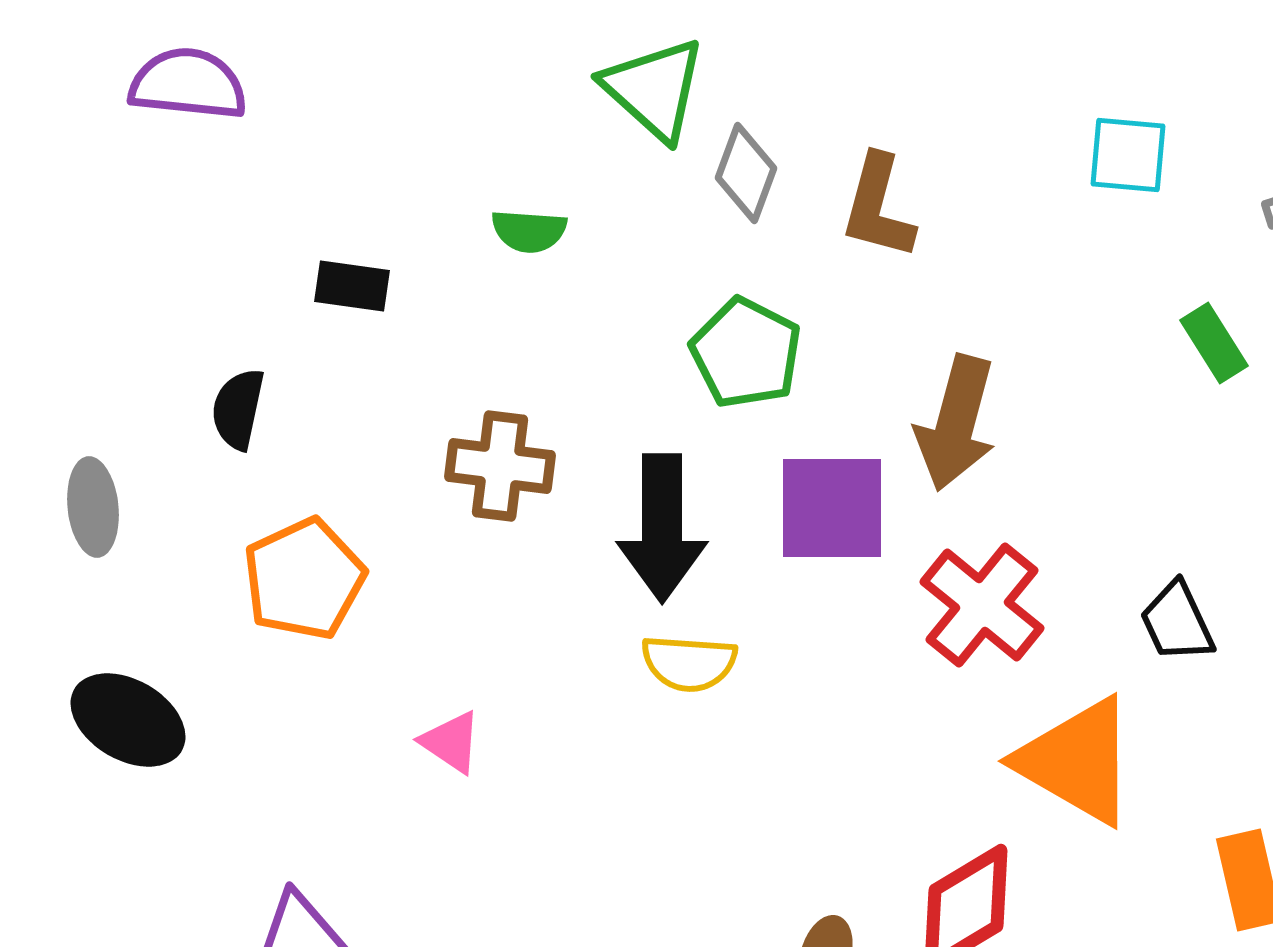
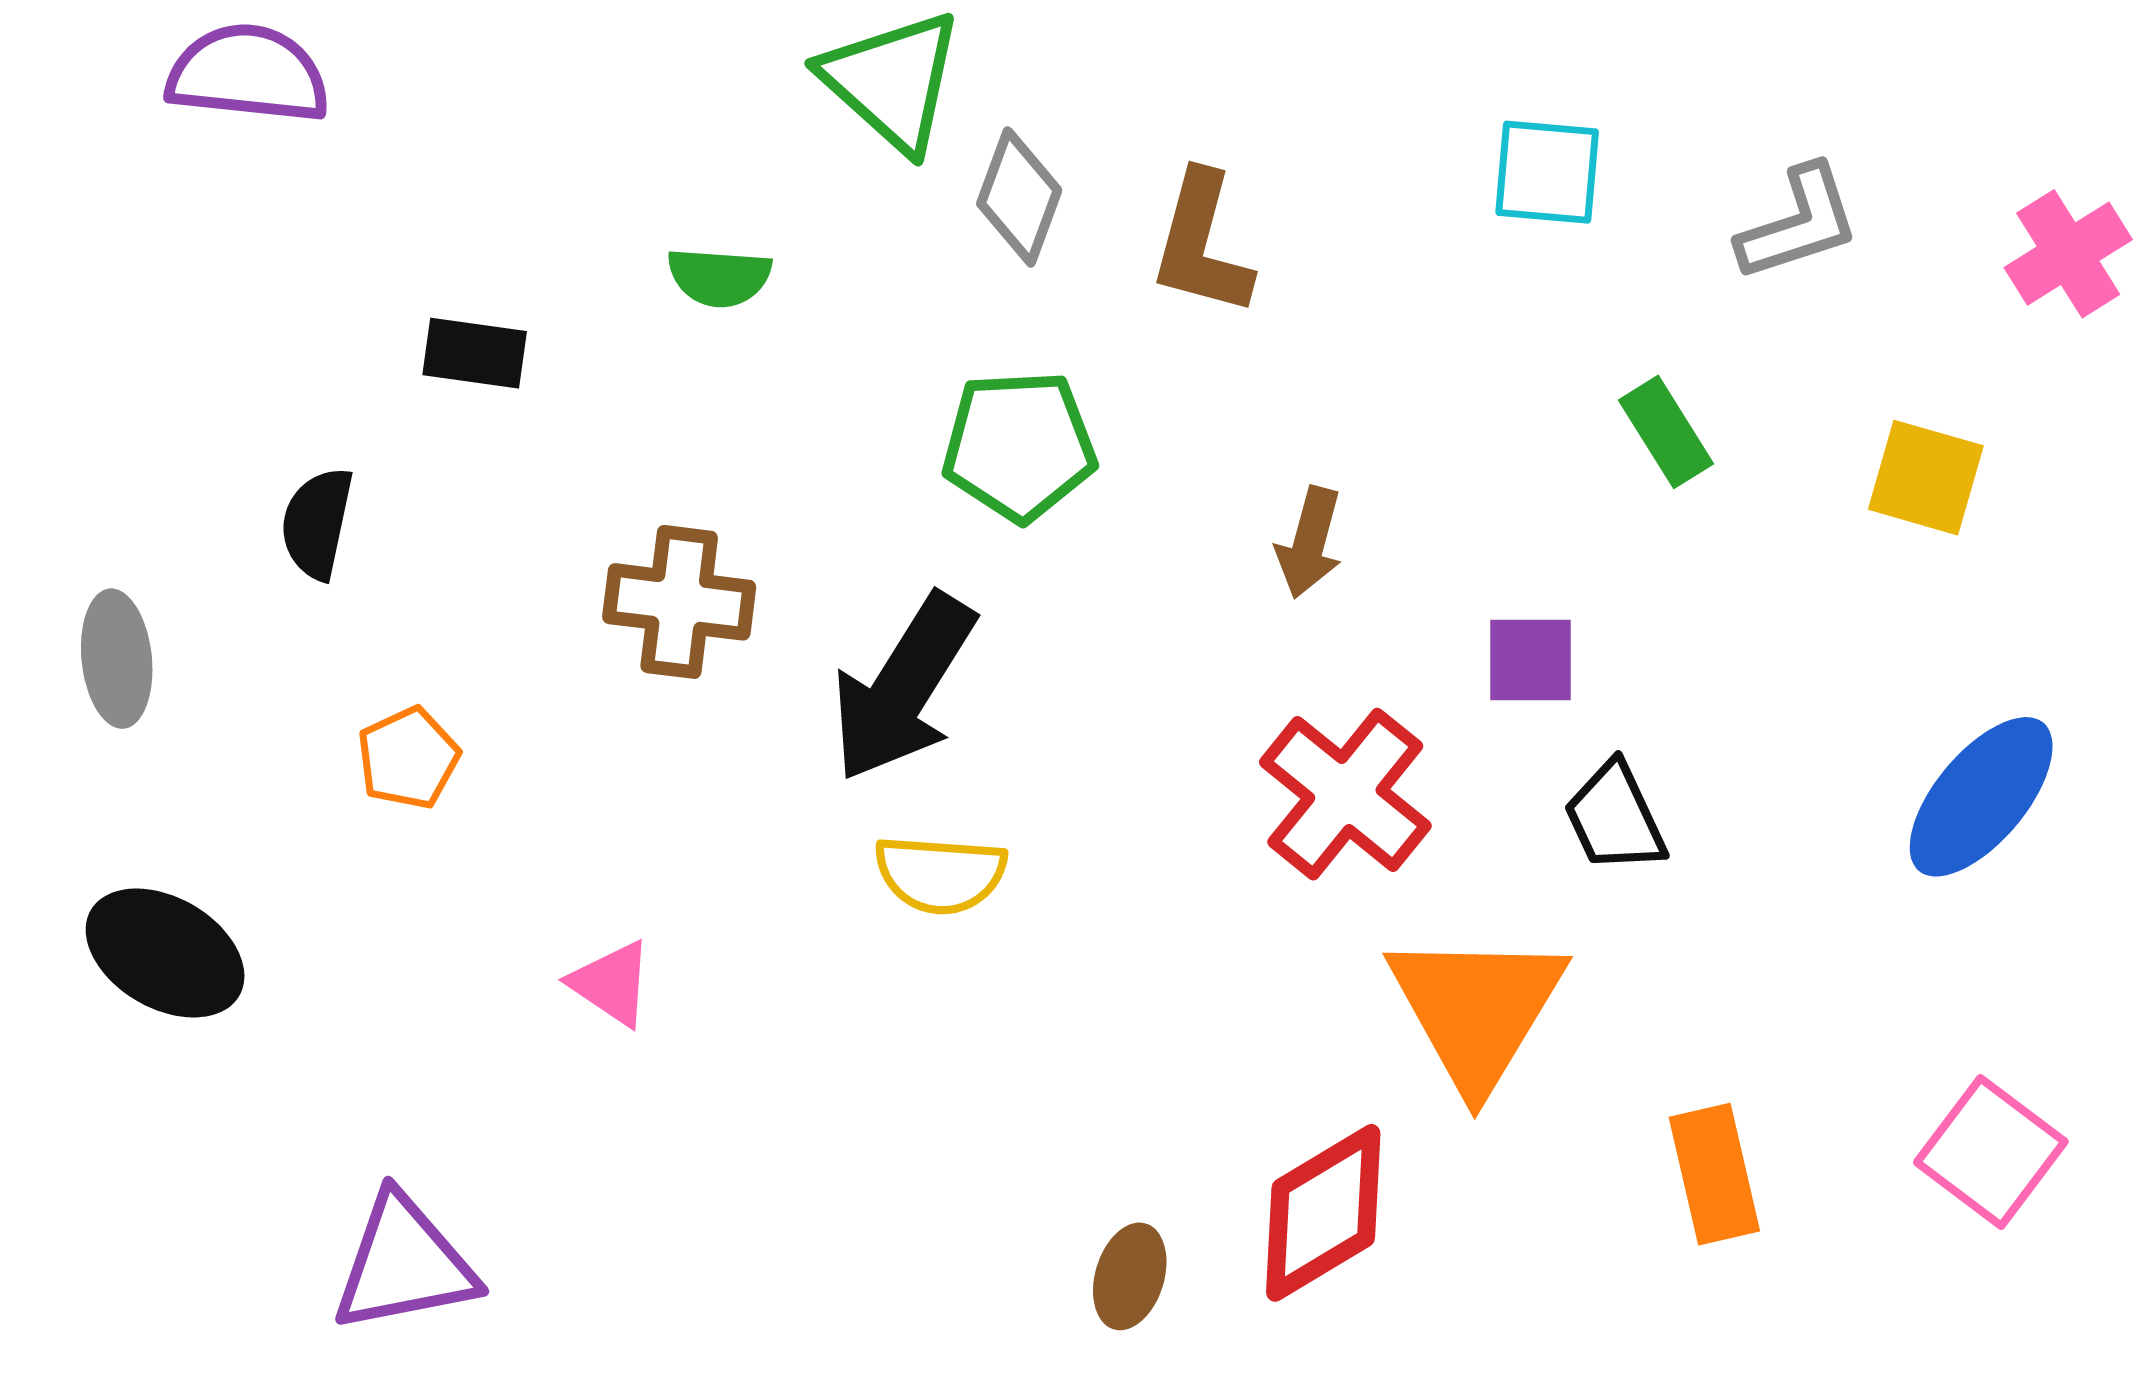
green pentagon: (746, 353) -> (1019, 446), turned -30
brown arrow: (956, 423) -> (1309, 542), size x0.6
purple square: (832, 508) -> (1531, 660), moved, size x0.6
black arrow: (662, 528) -> (903, 688), turned 32
orange pentagon: (304, 579) -> (408, 758), size x0.6
orange triangle: (1077, 761) -> (1477, 1010), turned 31

